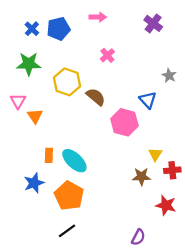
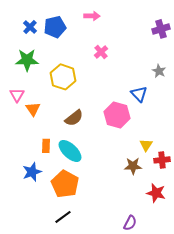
purple cross: (153, 23) -> (161, 29), moved, turned 36
brown semicircle: (96, 97) -> (74, 118), moved, turned 102

